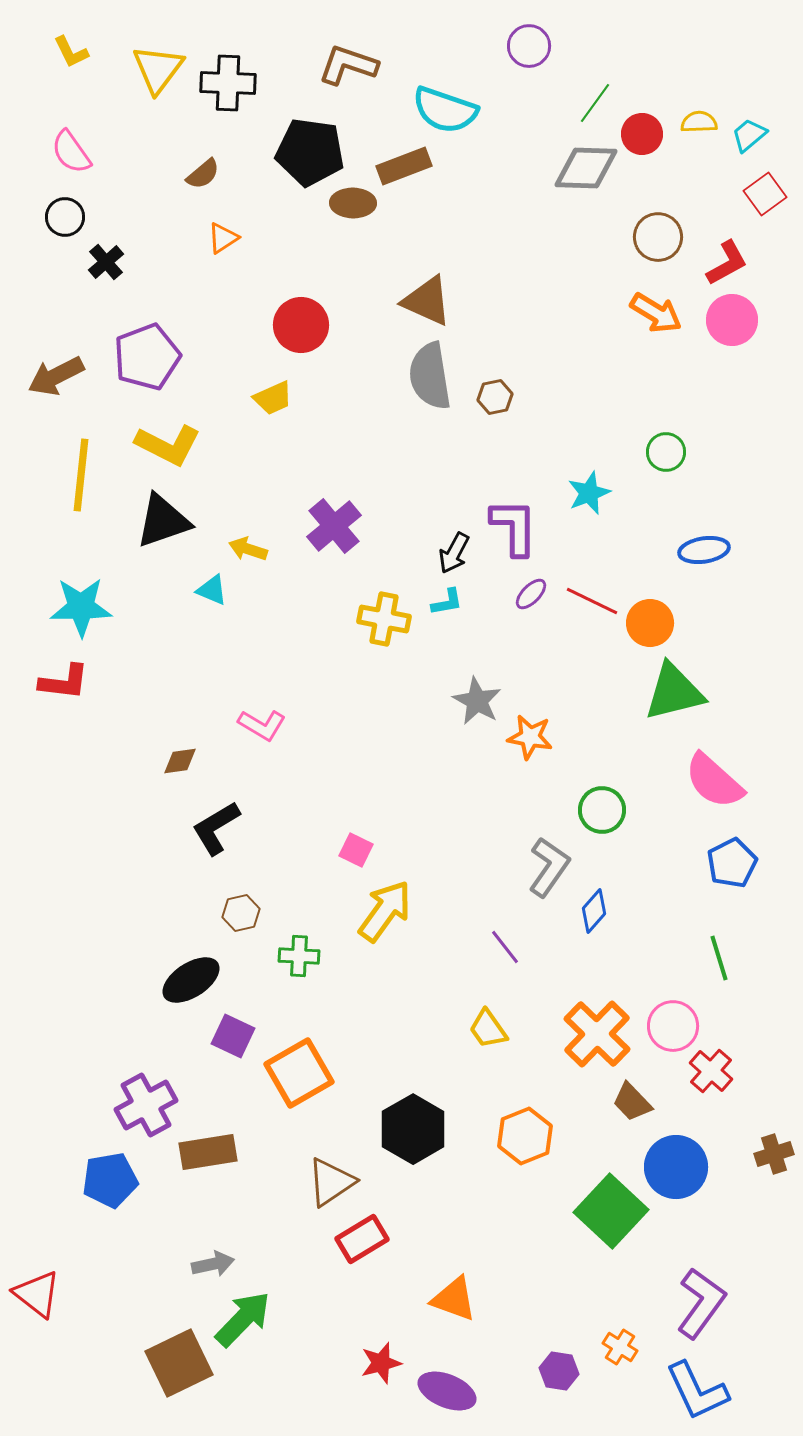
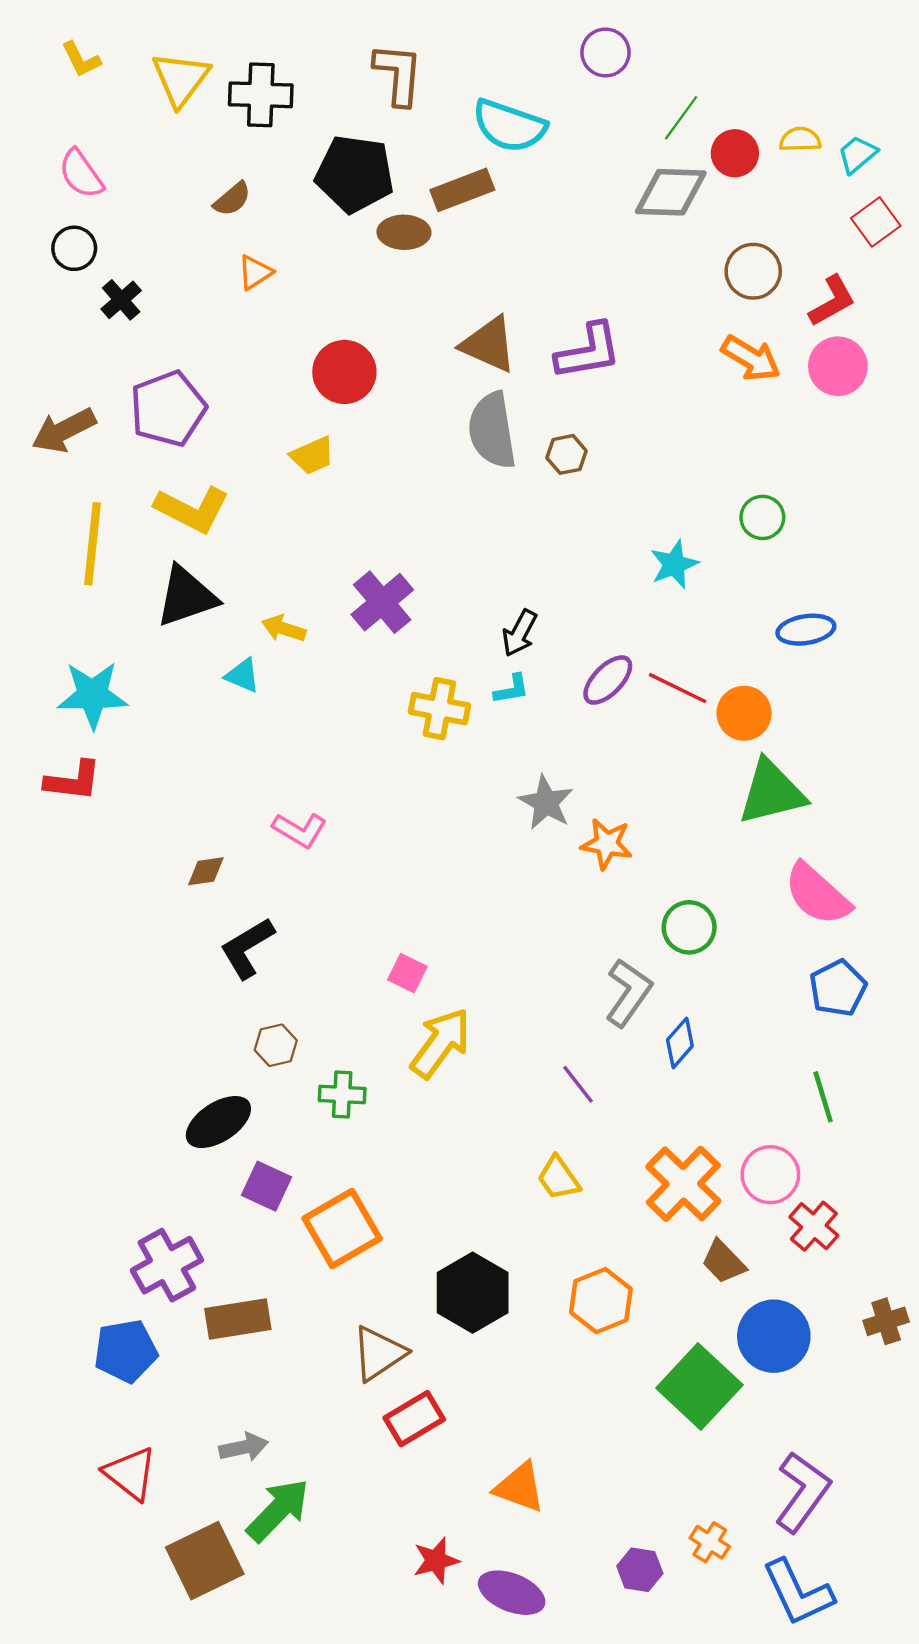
brown L-shape: (348, 65) -> (398, 74), turned 76
purple L-shape: (514, 527) -> (588, 351), moved, turned 80
purple ellipse: (531, 594) -> (608, 680), size x1.4
red triangle: (37, 1294) -> (130, 1474), moved

